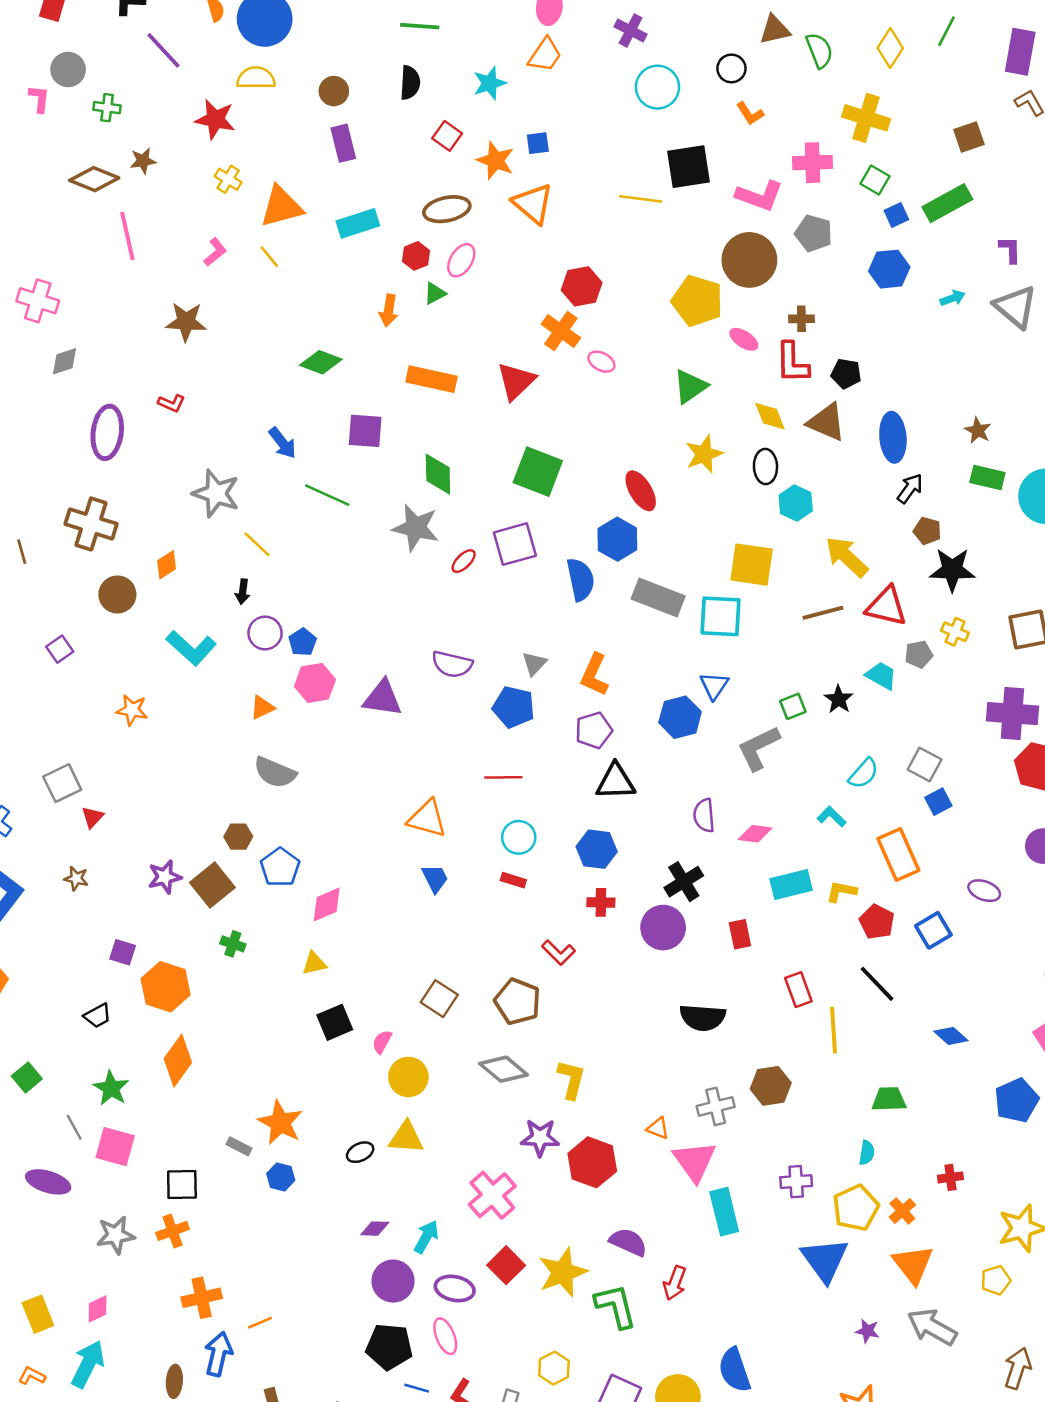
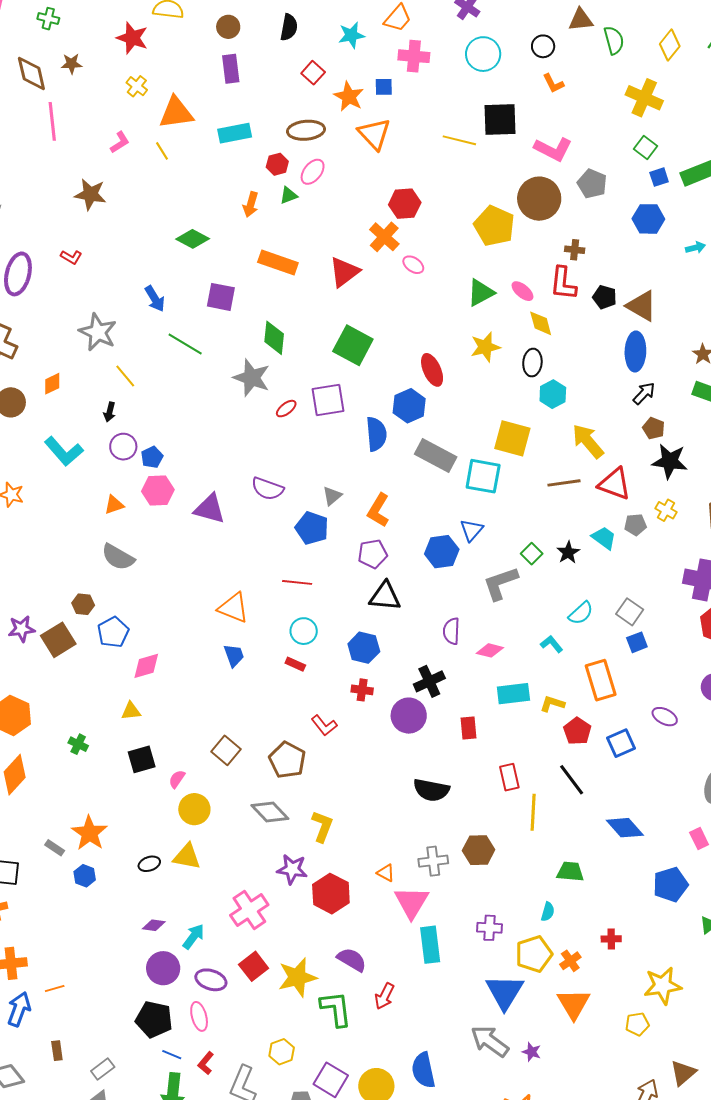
pink cross: (813, 163) -> (414, 56), moved
brown diamond: (94, 179) -> (31, 74), turned 48
pink ellipse: (744, 339) -> (522, 291), moved
brown triangle: (827, 422) -> (642, 306), moved
green square: (793, 706) -> (532, 554), turned -30
green cross: (233, 944) -> (78, 744), moved
blue diamond: (951, 1036) -> (625, 828), size x1.4
gray arrow: (932, 1327) -> (490, 1041), moved

